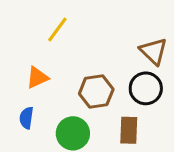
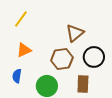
yellow line: (57, 29) -> (21, 19), moved
brown triangle: (154, 51) -> (75, 33), moved, turned 36

